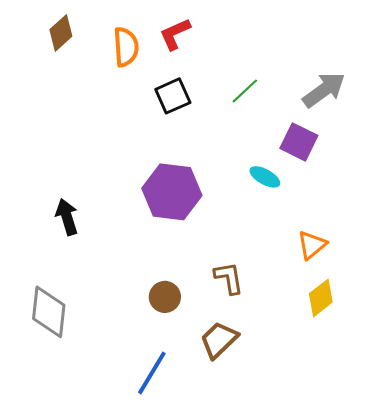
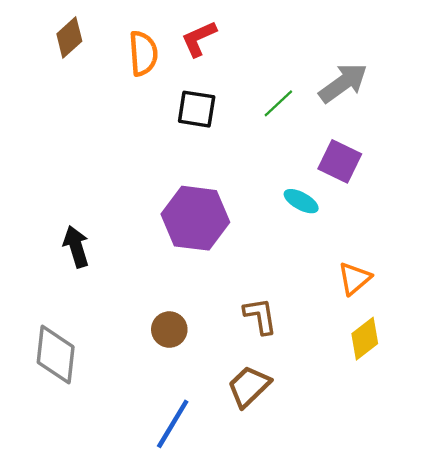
gray arrow: (324, 90) -> (343, 83), moved
black square: (173, 96) -> (197, 109), turned 33
brown circle: (165, 297) -> (169, 330), moved

